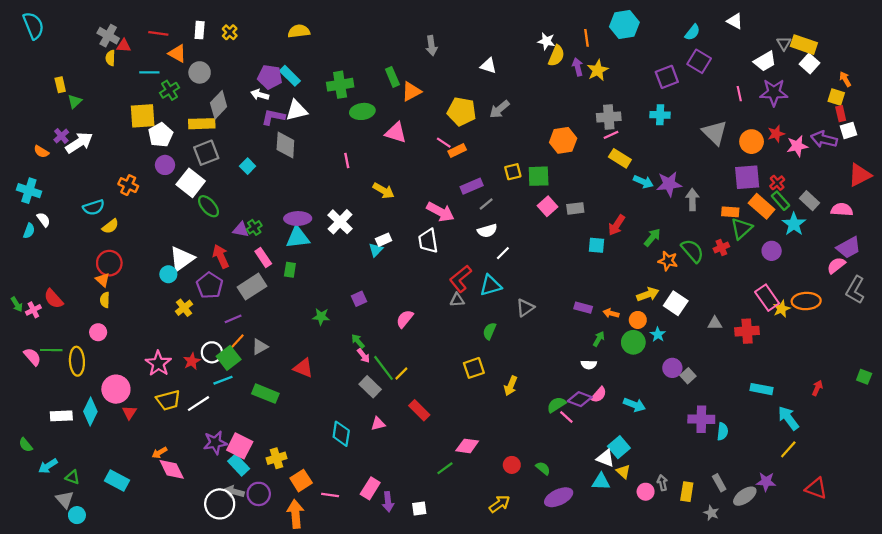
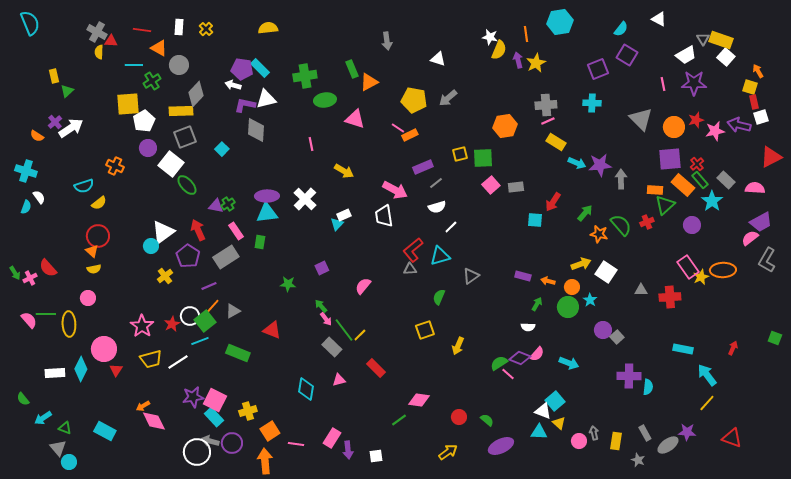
yellow semicircle: (105, 300) -> (94, 269), turned -104

